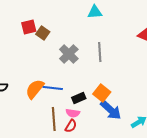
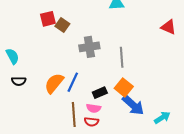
gray line: (100, 52) -> (122, 57), moved
gray cross: (69, 54) -> (89, 47), turned 36
blue line: (53, 88) -> (73, 82), turned -72
red semicircle: (71, 126) -> (92, 122), turned 64

